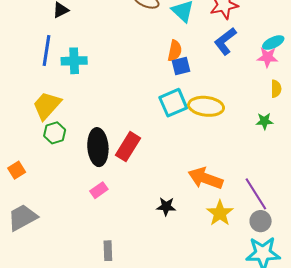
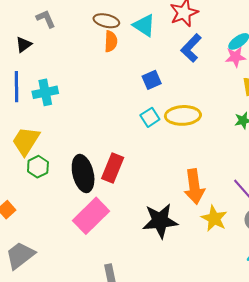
orange semicircle: (175, 51) -> (111, 41), moved
cyan square: (173, 103) -> (150, 117), size x0.7
orange arrow: (206, 178) -> (194, 187), turned -108
pink rectangle: (99, 190) -> (91, 216), size x2.0
black star: (166, 206) -> (160, 221), size x1.8

